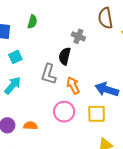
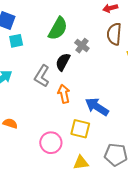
green semicircle: (32, 22) -> (58, 29), moved, size x1.6
cyan square: (15, 57) -> (16, 41), moved
pink circle: (64, 112) -> (51, 143), moved

